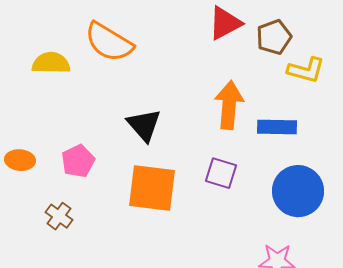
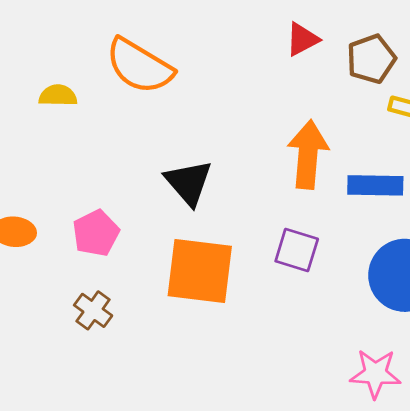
red triangle: (225, 23) -> (302, 39), size x0.7
yellow semicircle: (51, 63) -> (58, 95), size x0.7
brown cross: (59, 216) -> (93, 310), moved

